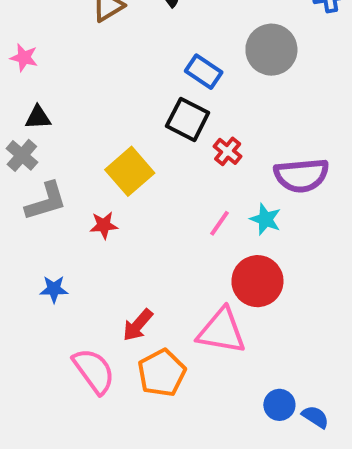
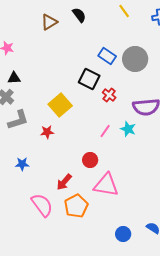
gray circle: (271, 50) -> (135, 59), moved
blue rectangle: (204, 72) -> (107, 56), moved
red circle: (257, 281) -> (90, 160), moved, size x0.6
blue circle: (279, 405) -> (123, 234), moved

